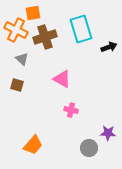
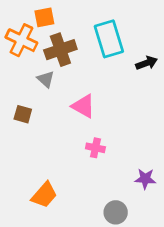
gray triangle: (22, 59) -> (46, 79), moved
gray circle: (89, 148) -> (116, 212), moved

